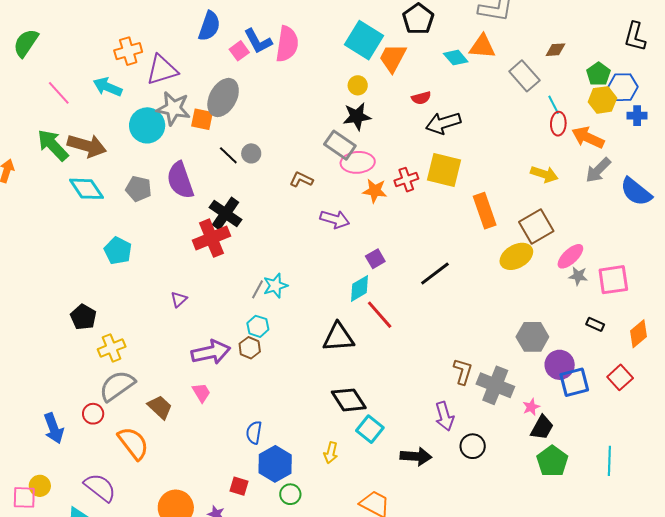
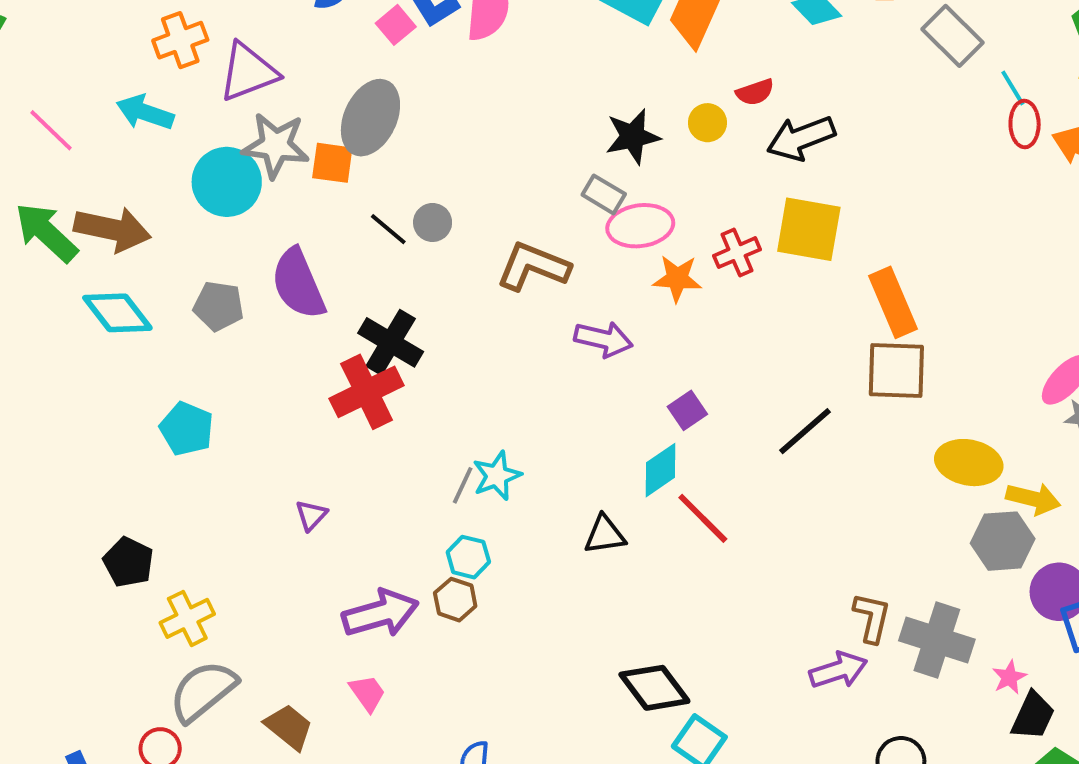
yellow circle: (358, 85) -> (707, 123), moved
gray rectangle: (340, 145) -> (604, 194), size x0.7
yellow arrow: (544, 174) -> (1033, 499), moved
brown L-shape: (301, 180) -> (533, 267), size x1.6
brown square: (536, 227) -> (896, 370), moved, turned 36
yellow ellipse: (516, 256) -> (969, 463), moved, turned 44
black triangle: (338, 337) -> (605, 535), moved, size x0.7
purple arrow: (444, 416) -> (838, 670), moved, turned -88

